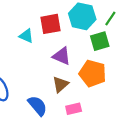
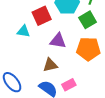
brown triangle: (61, 84) -> (50, 65), moved, turned 42
pink rectangle: (74, 109) -> (69, 85), moved

